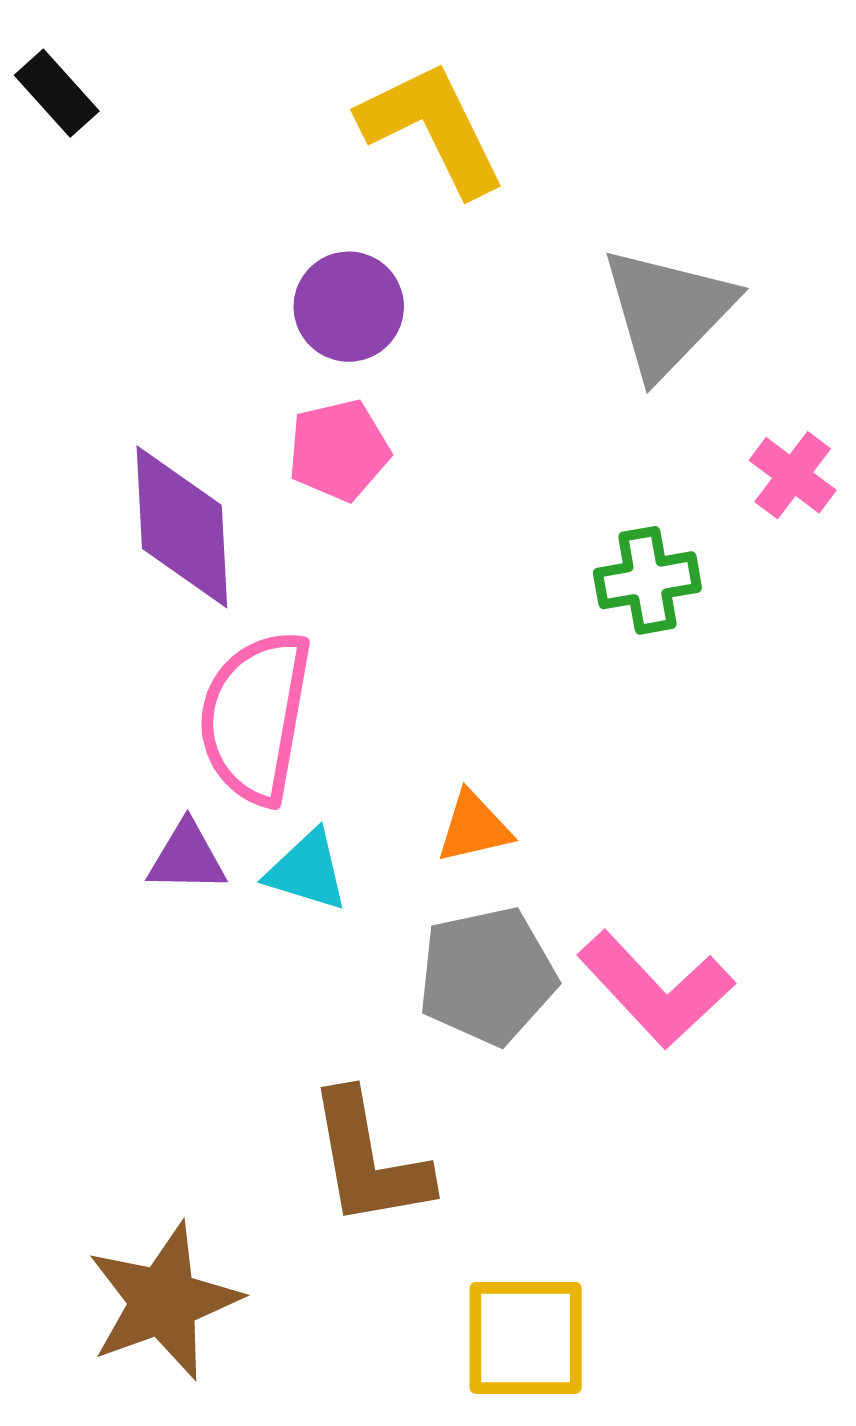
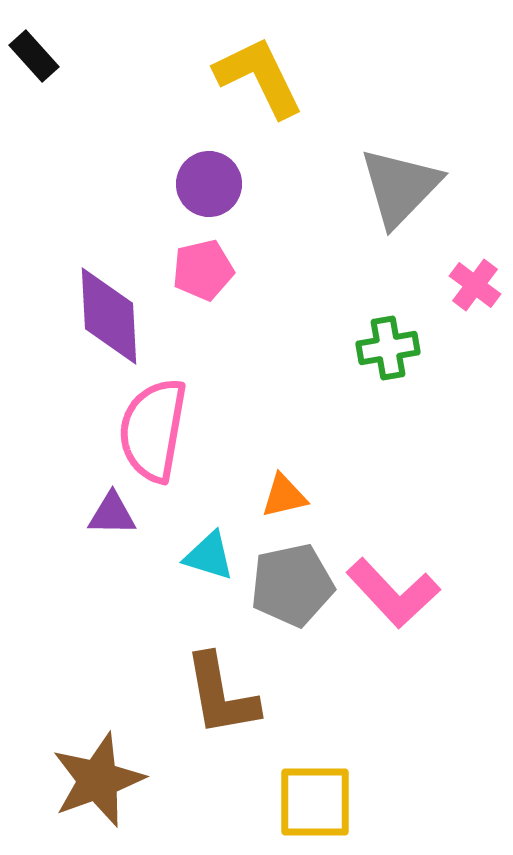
cyan triangle: (307, 871) -> (209, 556), moved

